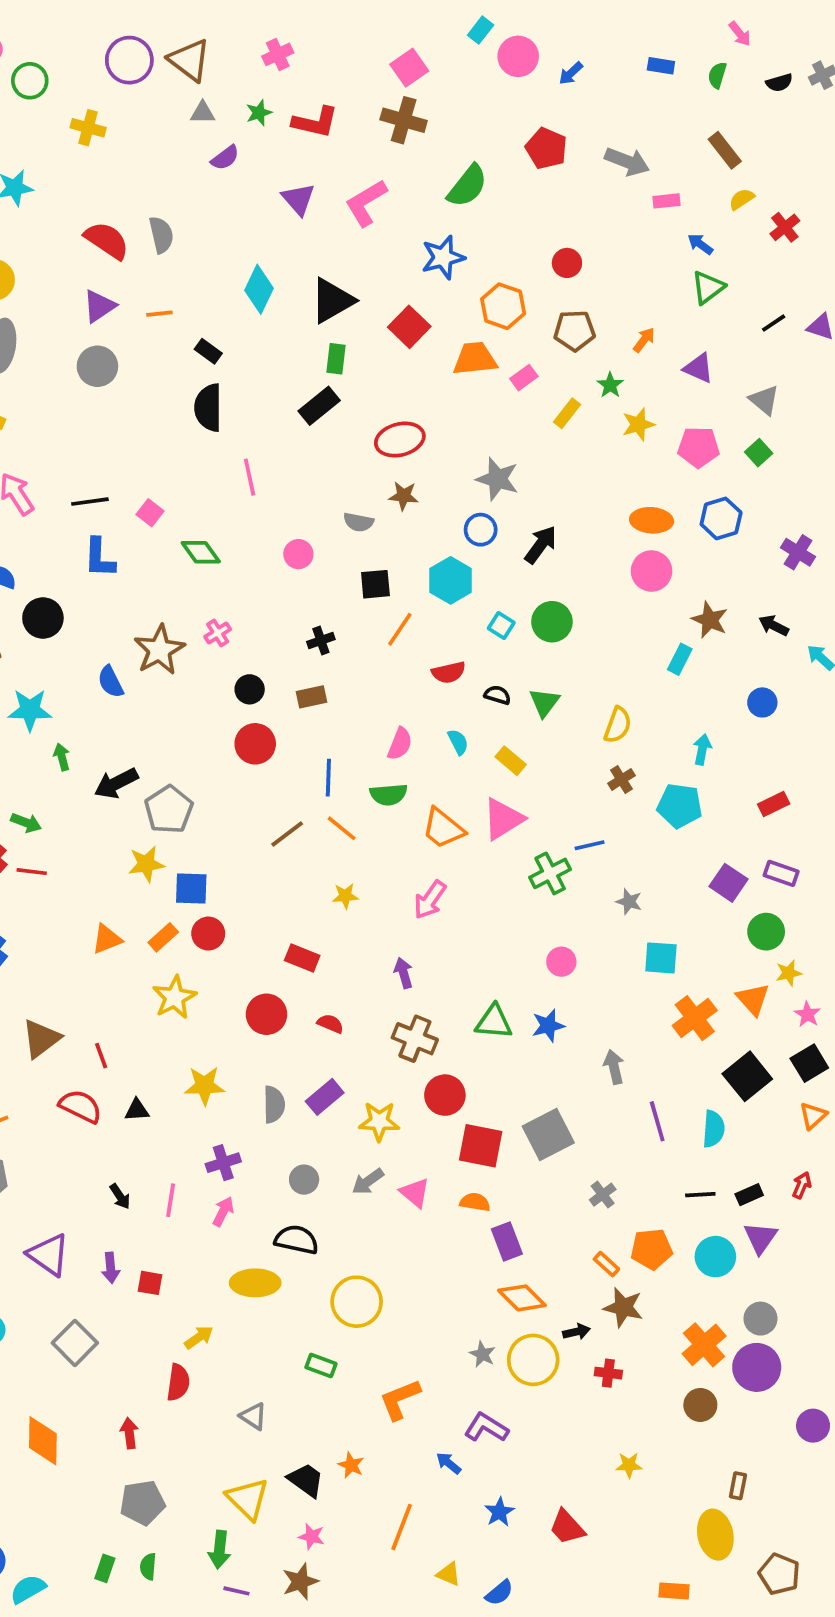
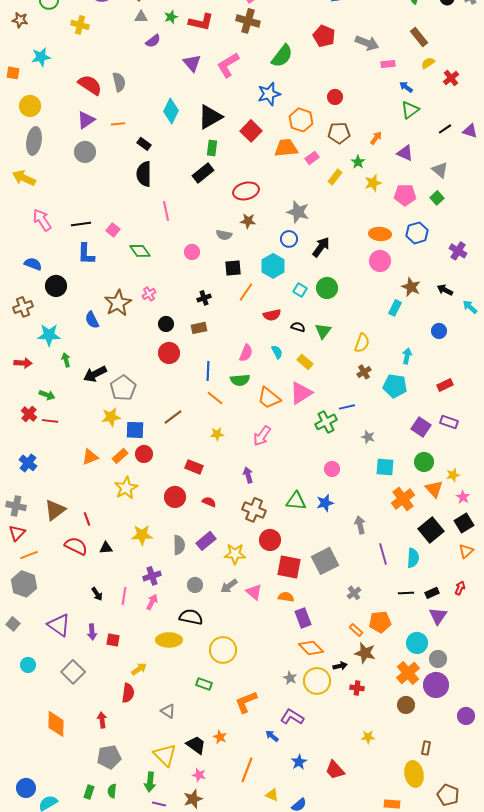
brown line: (287, 834) -> (173, 417), moved
green circle: (766, 932) -> (424, 462), moved
cyan circle: (715, 1257) -> (417, 643), moved

